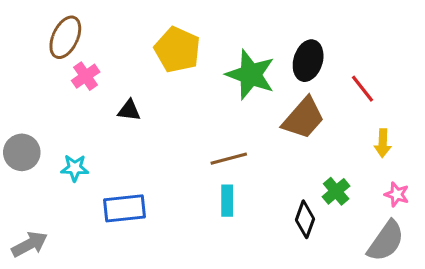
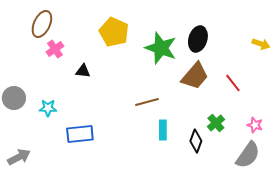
red line: (363, 89) -> (233, 83), moved
yellow arrow: (383, 143) -> (261, 44), moved, turned -72
cyan rectangle: (227, 201) -> (163, 130), moved

